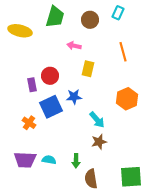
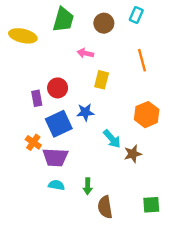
brown star: (99, 142) -> (133, 154), moved
purple trapezoid: (25, 160) -> (55, 157), moved
green square: (131, 177) -> (151, 205), size x0.7

